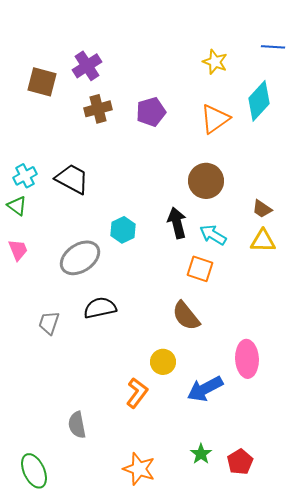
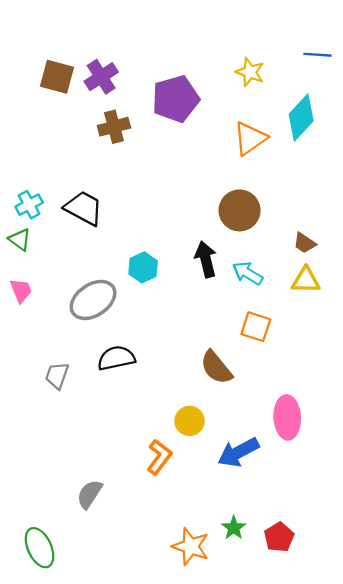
brown square: (42, 82) -> (57, 77), moved
purple pentagon: (151, 112) -> (176, 99), moved, size x1.4
orange square: (200, 269) -> (256, 327), moved
gray semicircle: (77, 425) -> (90, 494), turned 44
orange star: (139, 469) -> (191, 546), moved

